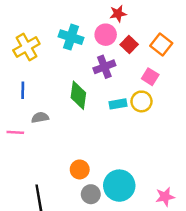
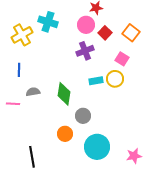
cyan cross: (71, 37) -> (48, 22), moved
green diamond: (78, 95) -> (64, 94), moved
gray circle: (91, 194) -> (83, 116), moved

